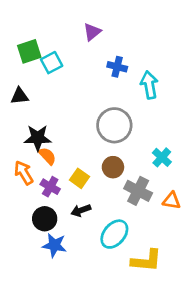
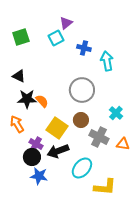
cyan square: (52, 63) -> (56, 38), moved
black triangle: (20, 96) -> (19, 76), moved, turned 32
orange semicircle: (47, 156) -> (42, 101), moved
yellow square: (79, 178) -> (57, 128), size x1.5
purple cross: (50, 187) -> (36, 144), moved
black arrow: (81, 210) -> (58, 151), size x1.5

